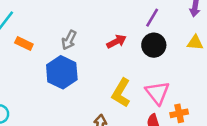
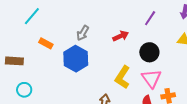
orange rectangle: (24, 44) -> (46, 43), moved
black circle: (154, 45) -> (149, 52), moved

